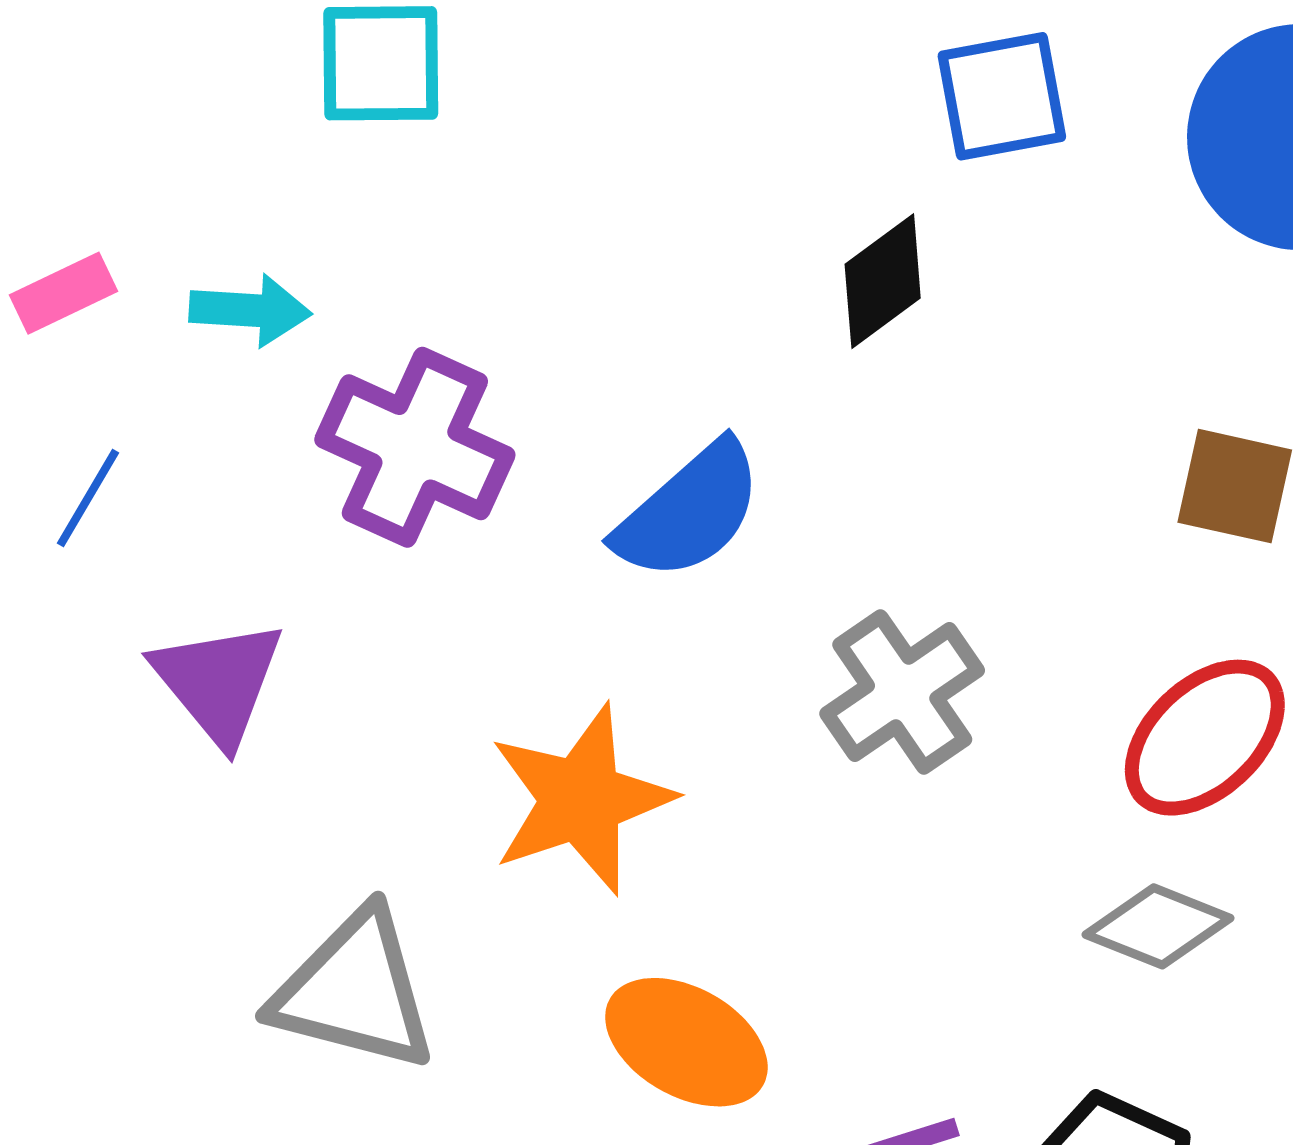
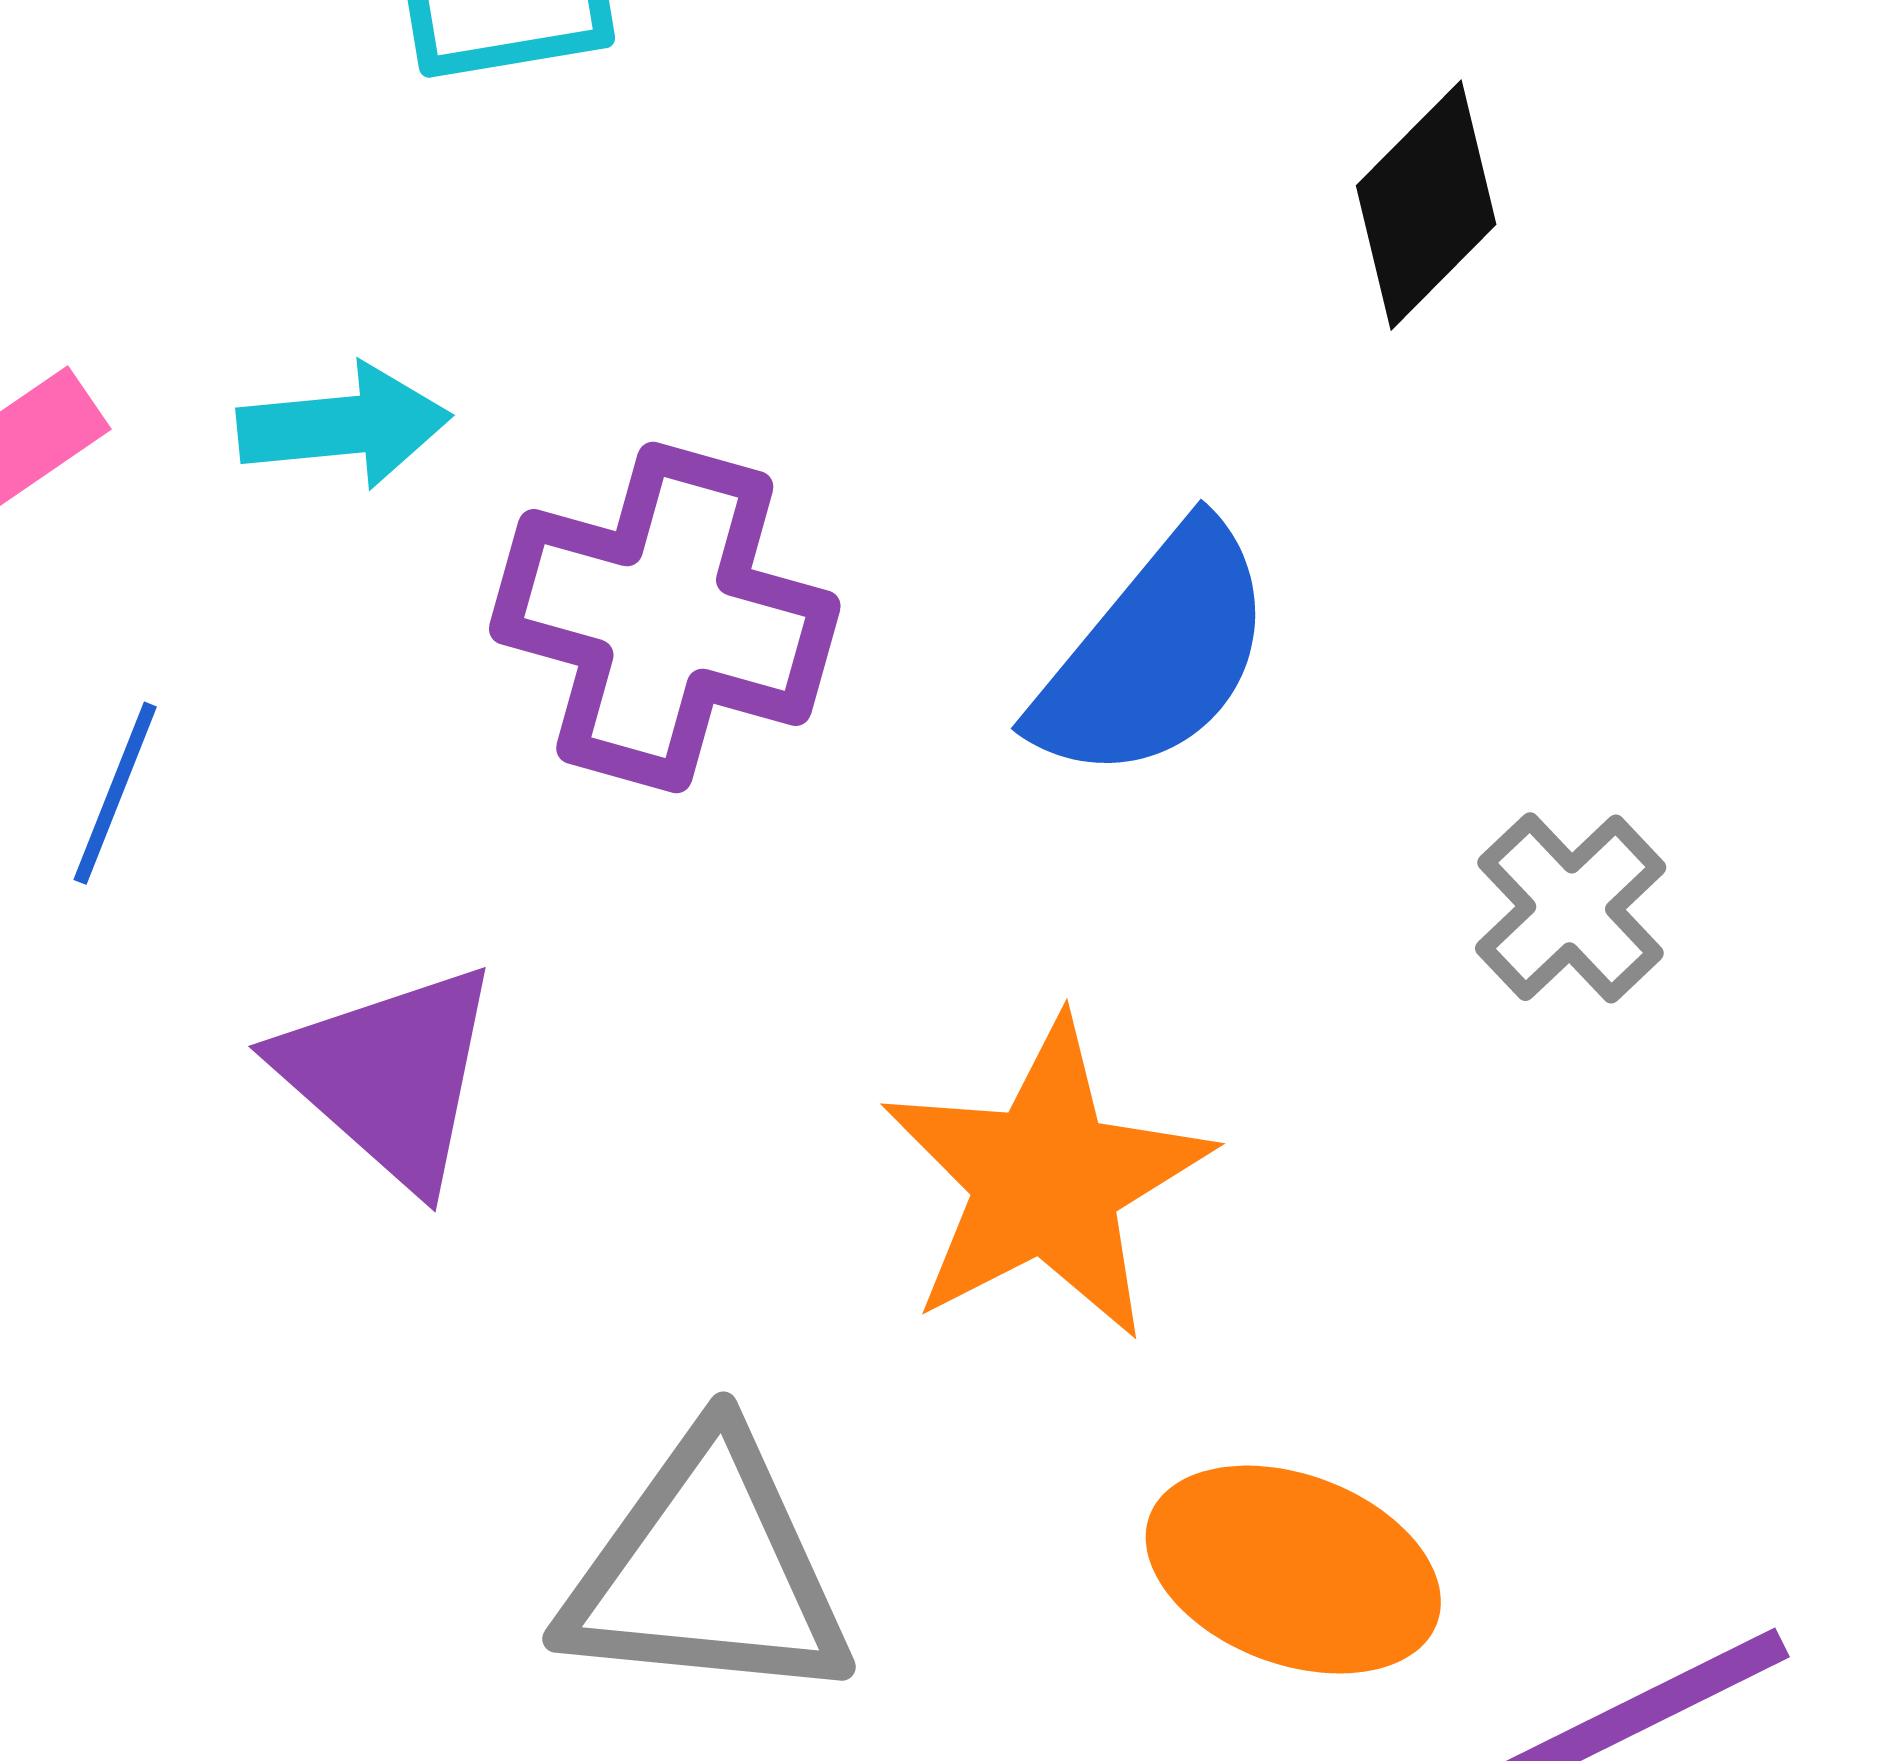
gray cross: (902, 692) -> (1571, 908), size x0.7

